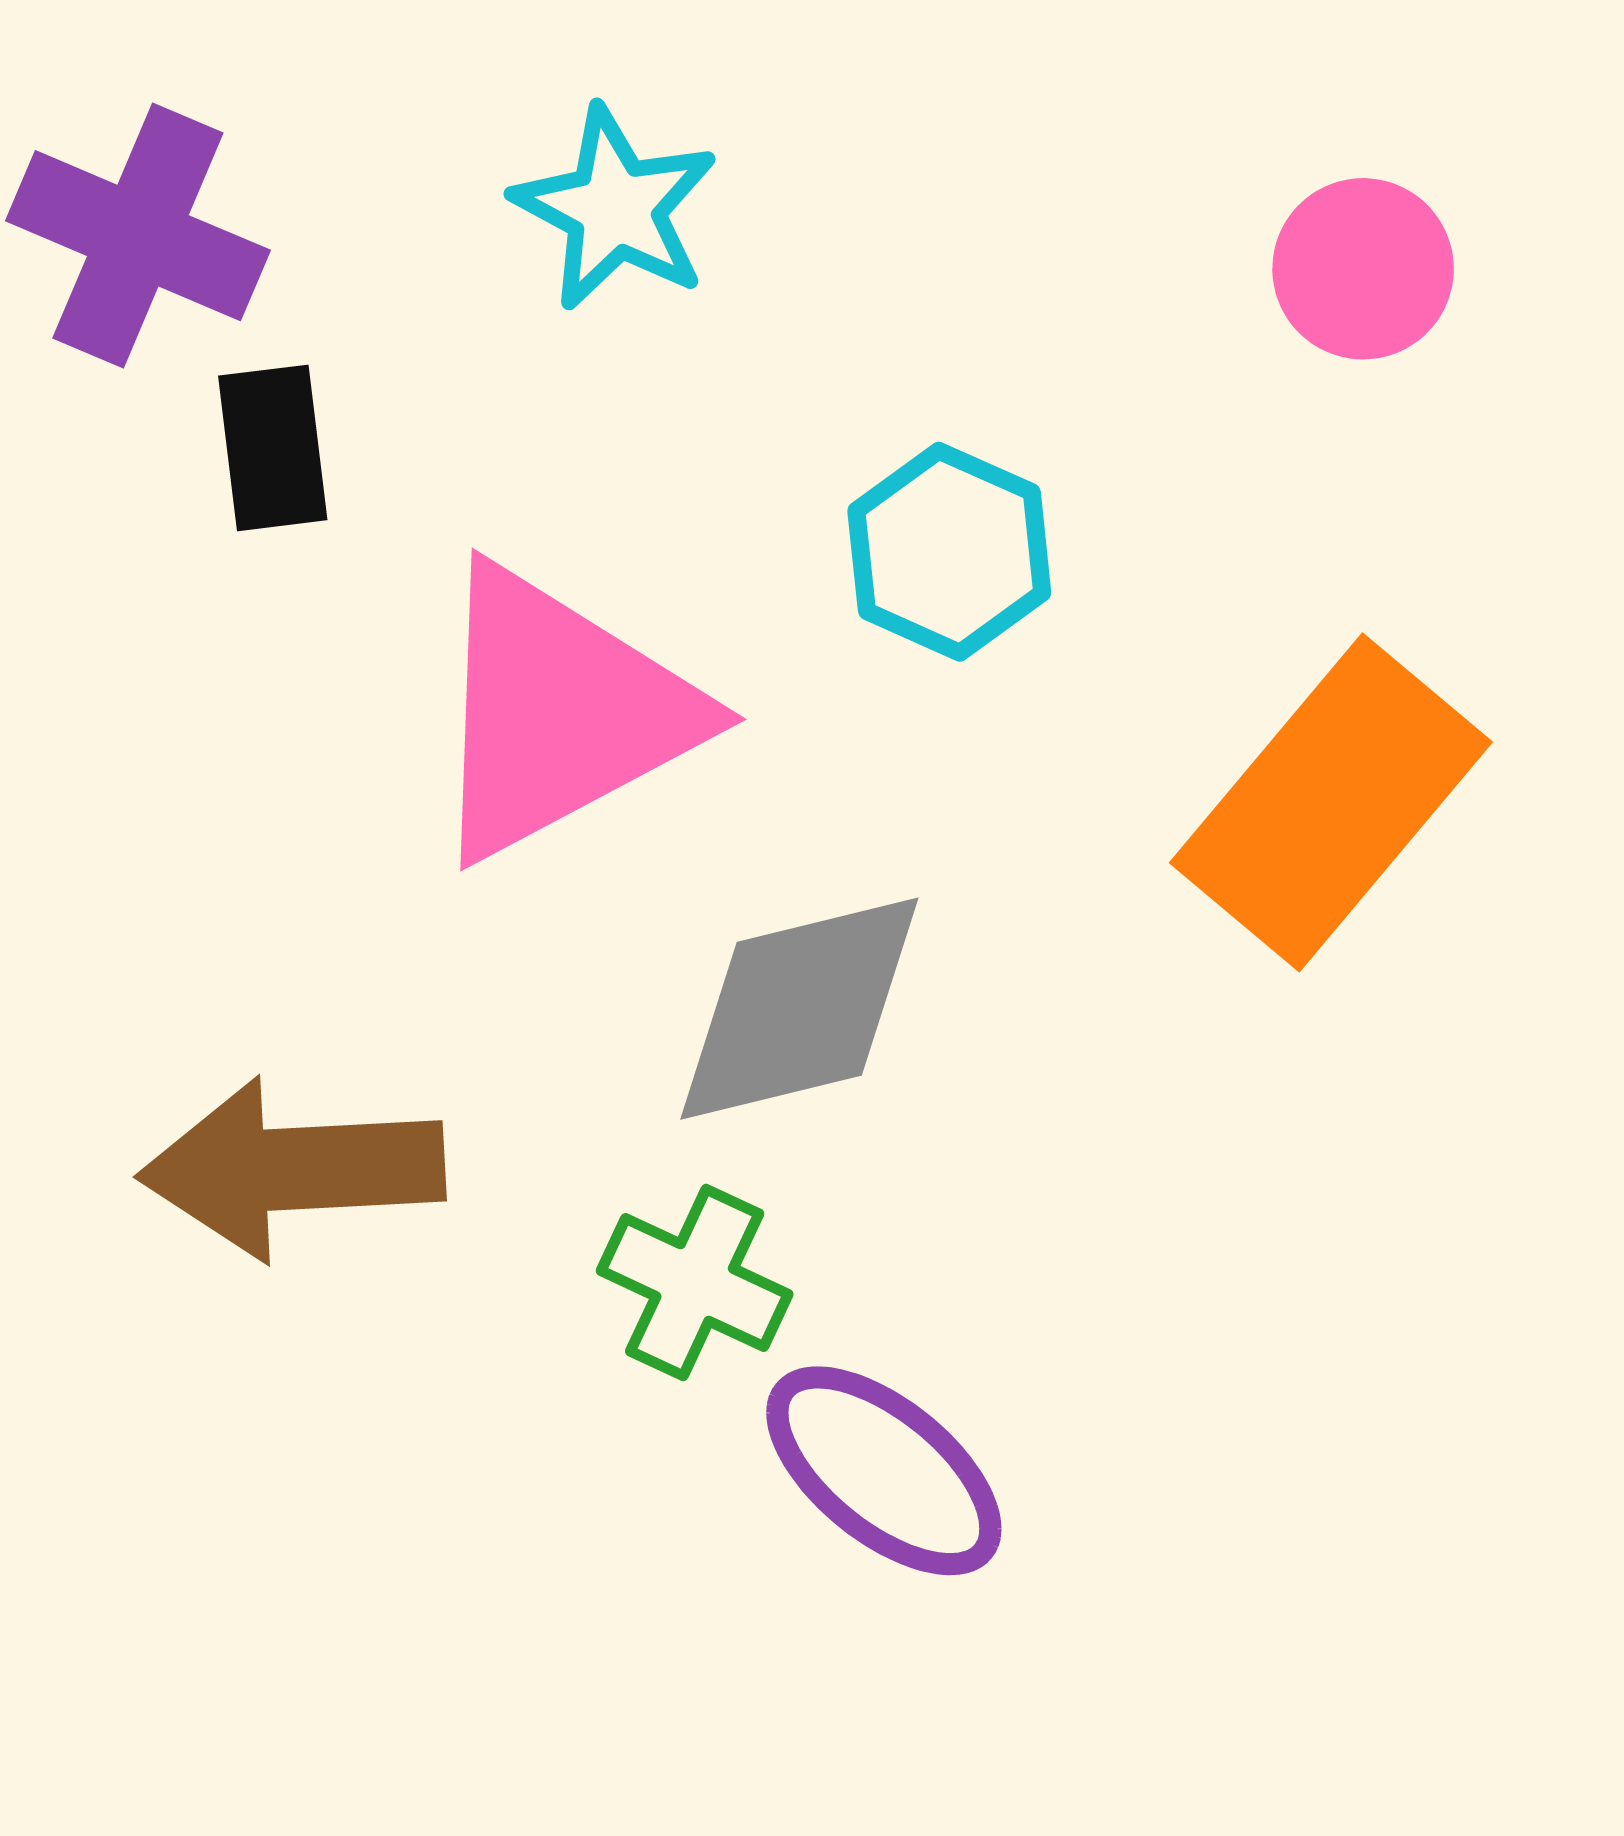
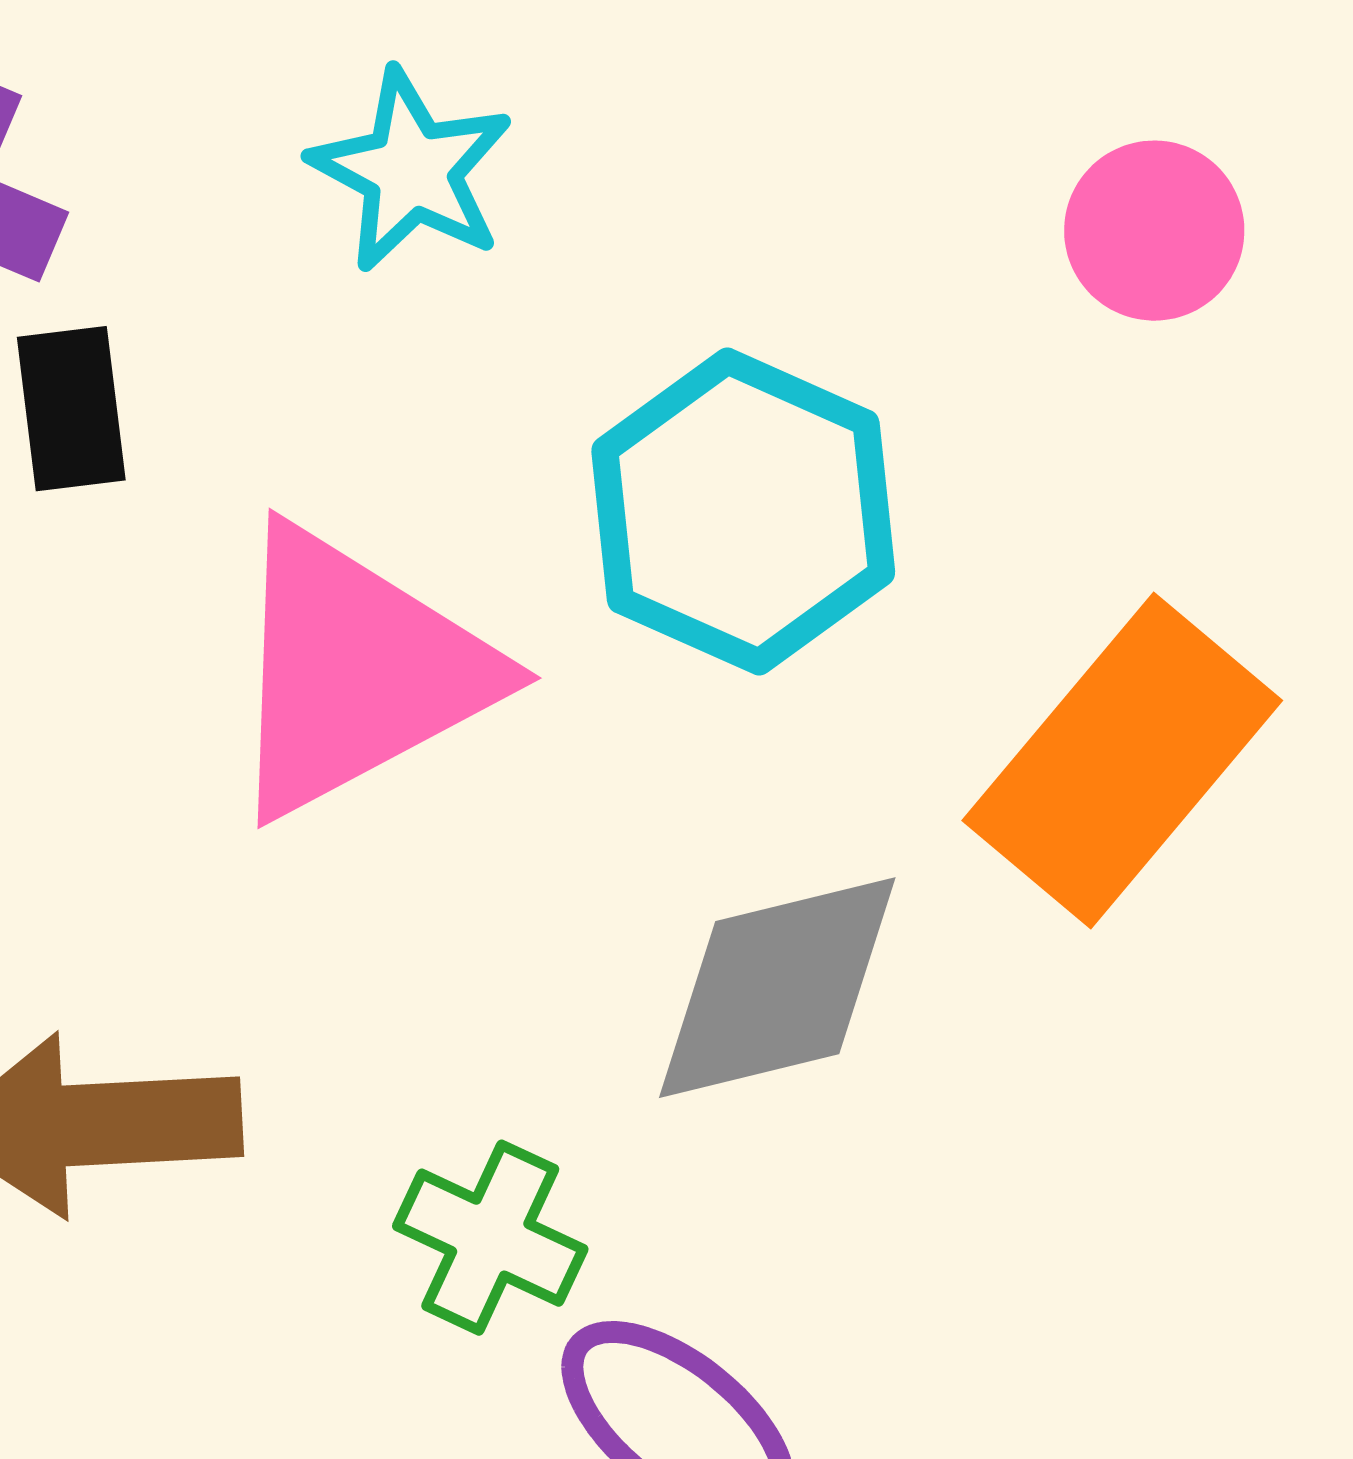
cyan hexagon: (949, 552) -> (743, 512), size x1.5
gray diamond: (799, 1009) -> (777, 988), moved

